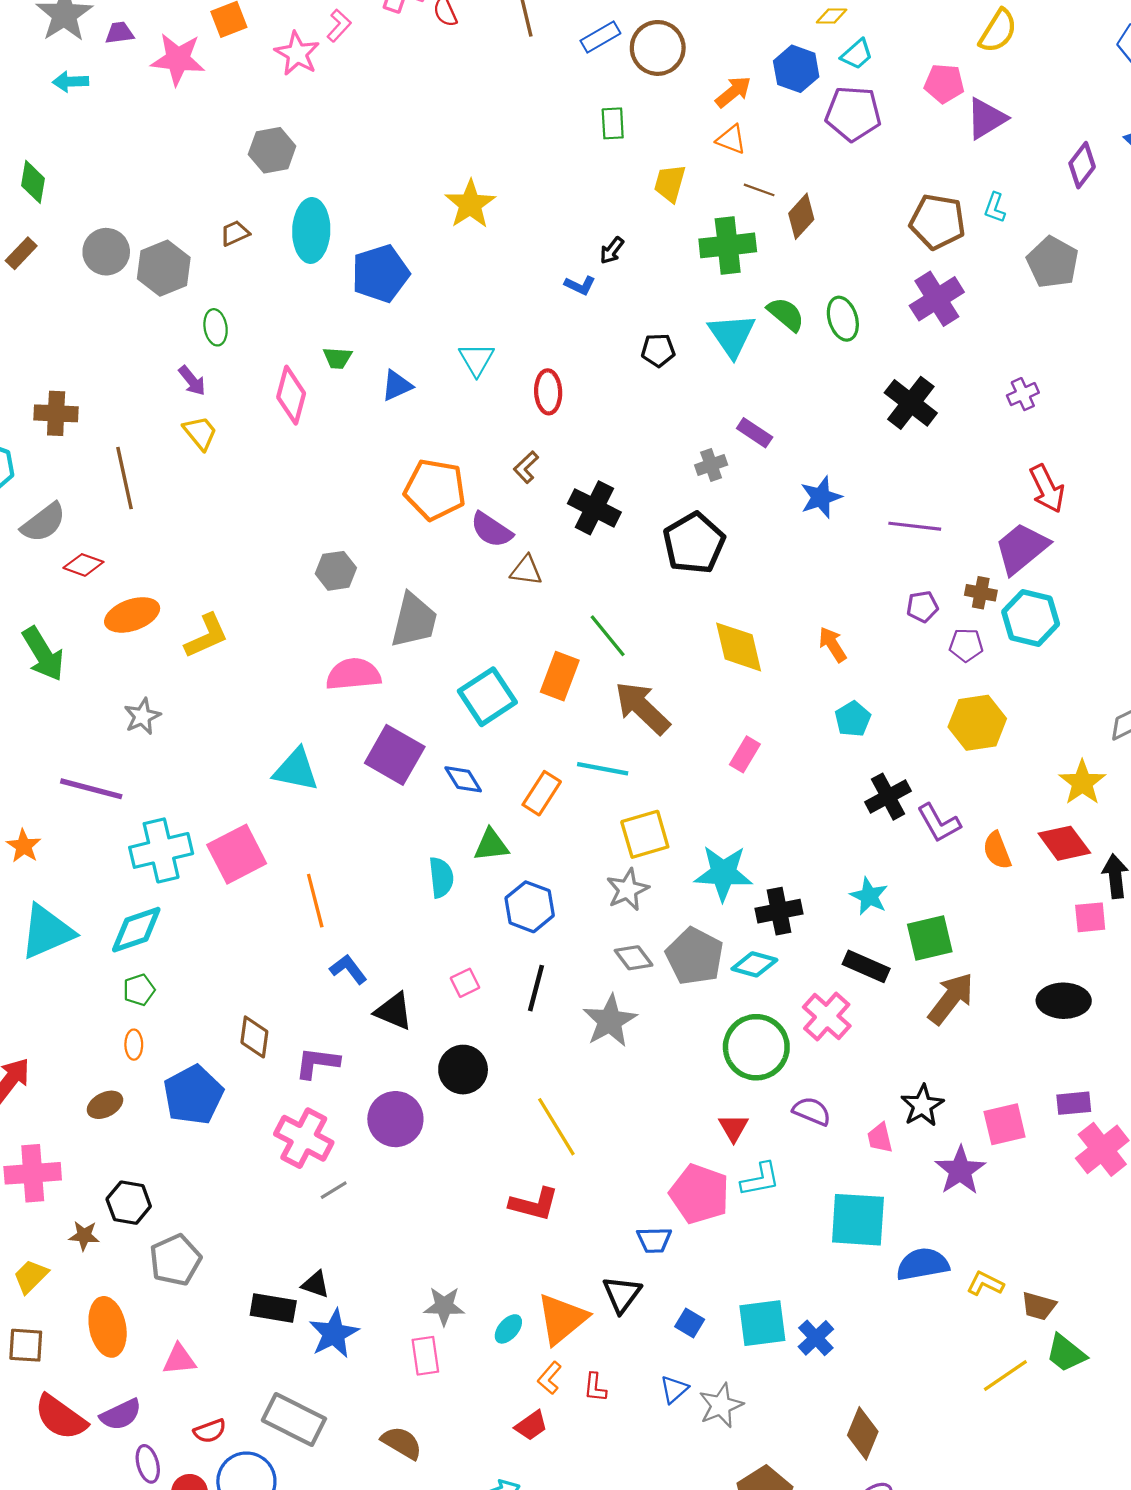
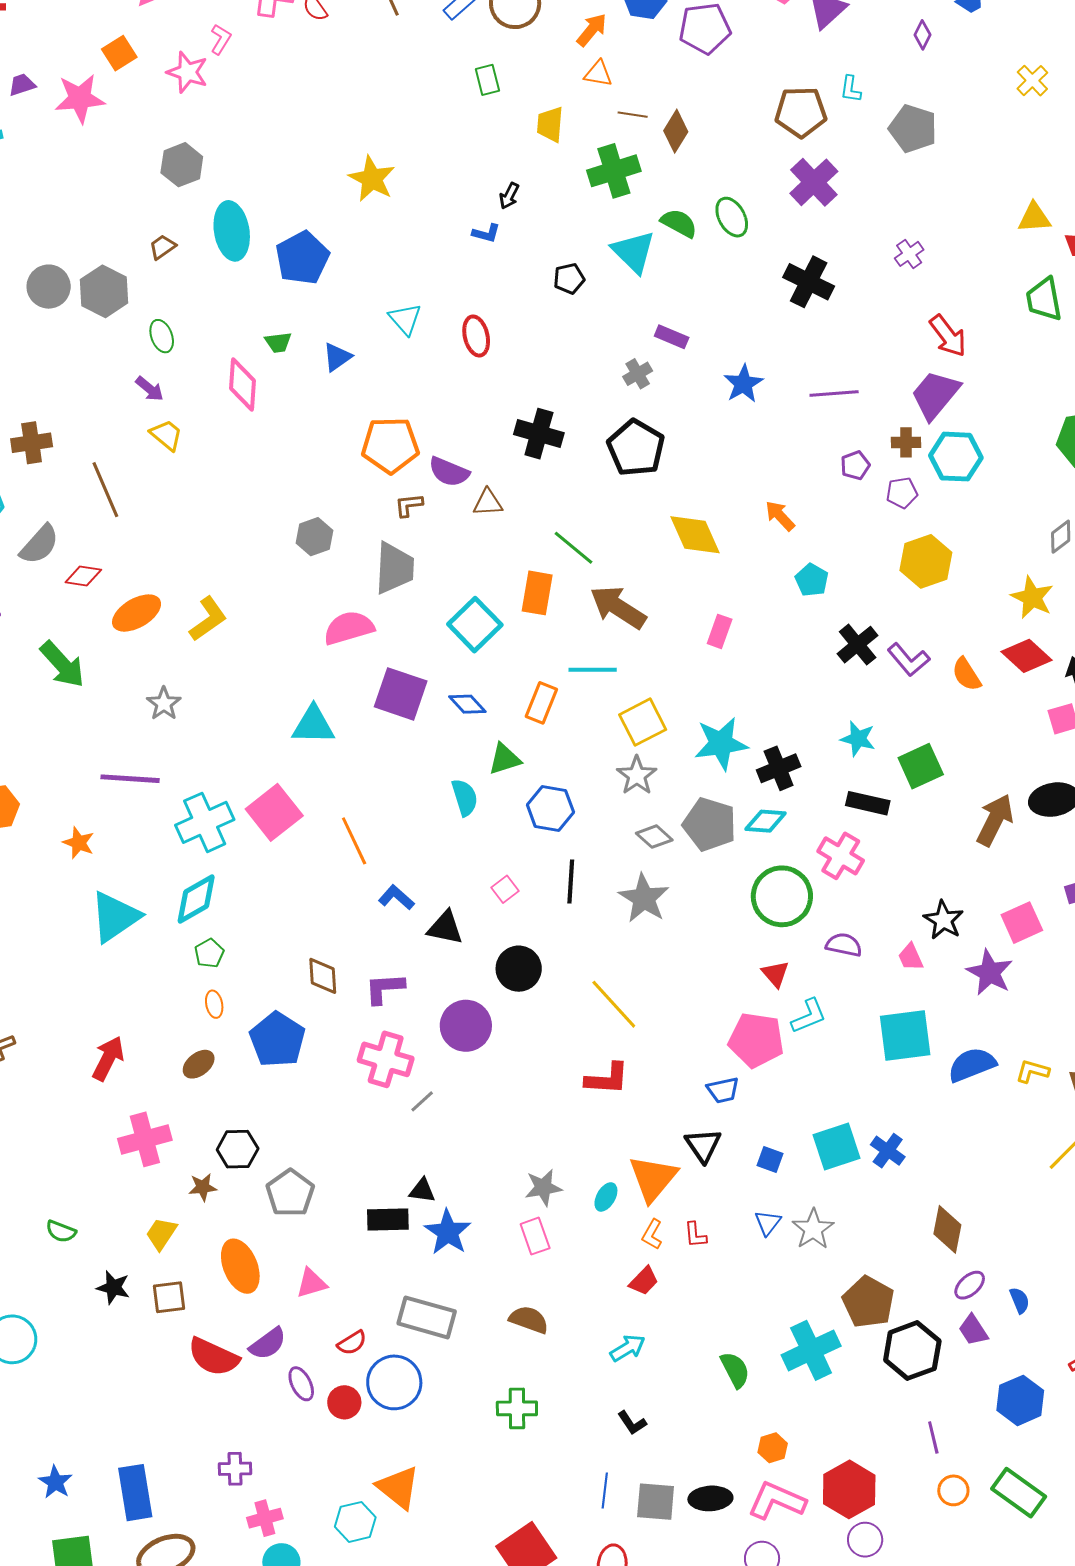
purple diamond: (1082, 165) -> (923, 35), size x0.7
brown L-shape: (526, 467) -> (409, 505), moved, turned 48
brown arrow: (951, 999) -> (995, 820), moved

